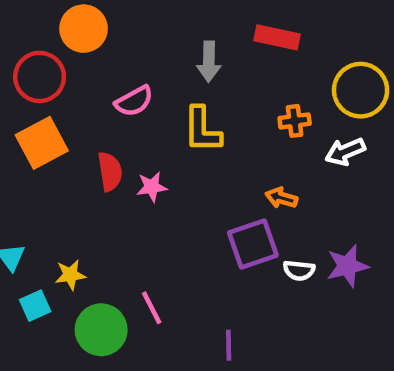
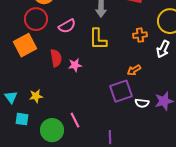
red circle: (40, 77) -> (36, 19), moved
white arrow: (345, 152) -> (163, 49), turned -42
orange arrow: (281, 198) -> (134, 70), turned -48
yellow star: (70, 275) -> (36, 96), moved
cyan square: (35, 306) -> (22, 119), turned 32

